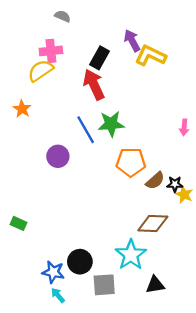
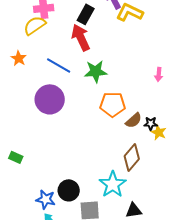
blue line: (86, 130) -> (59, 65), moved, turned -30
purple circle: (58, 156) -> (50, 99), size x1.5
brown diamond: (153, 223) -> (132, 157), turned -52

